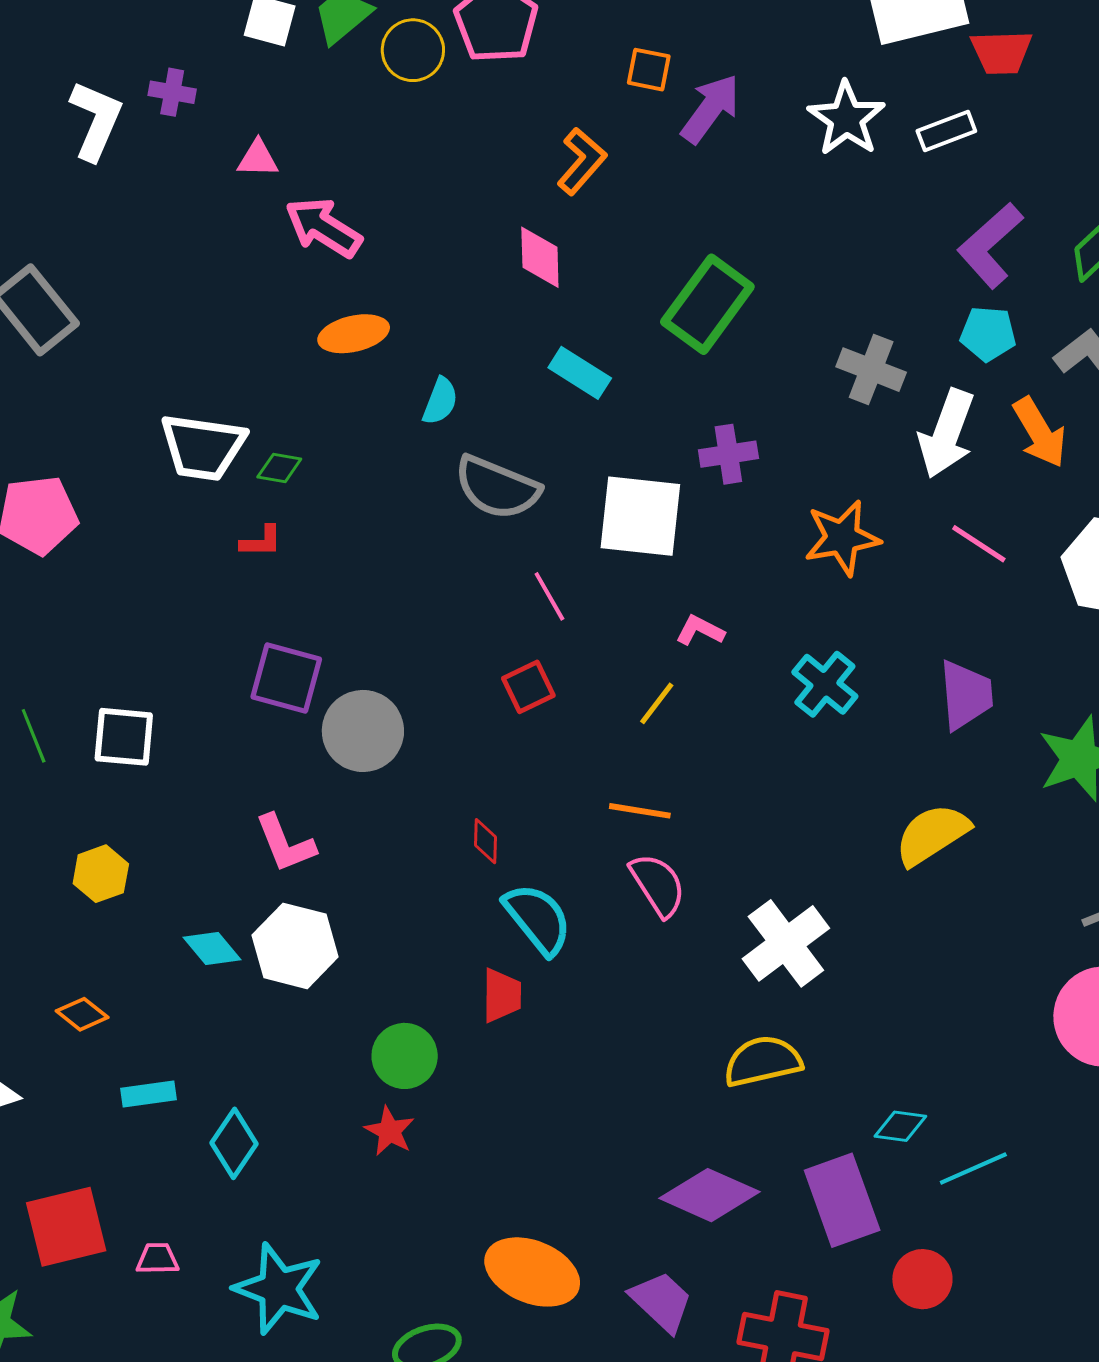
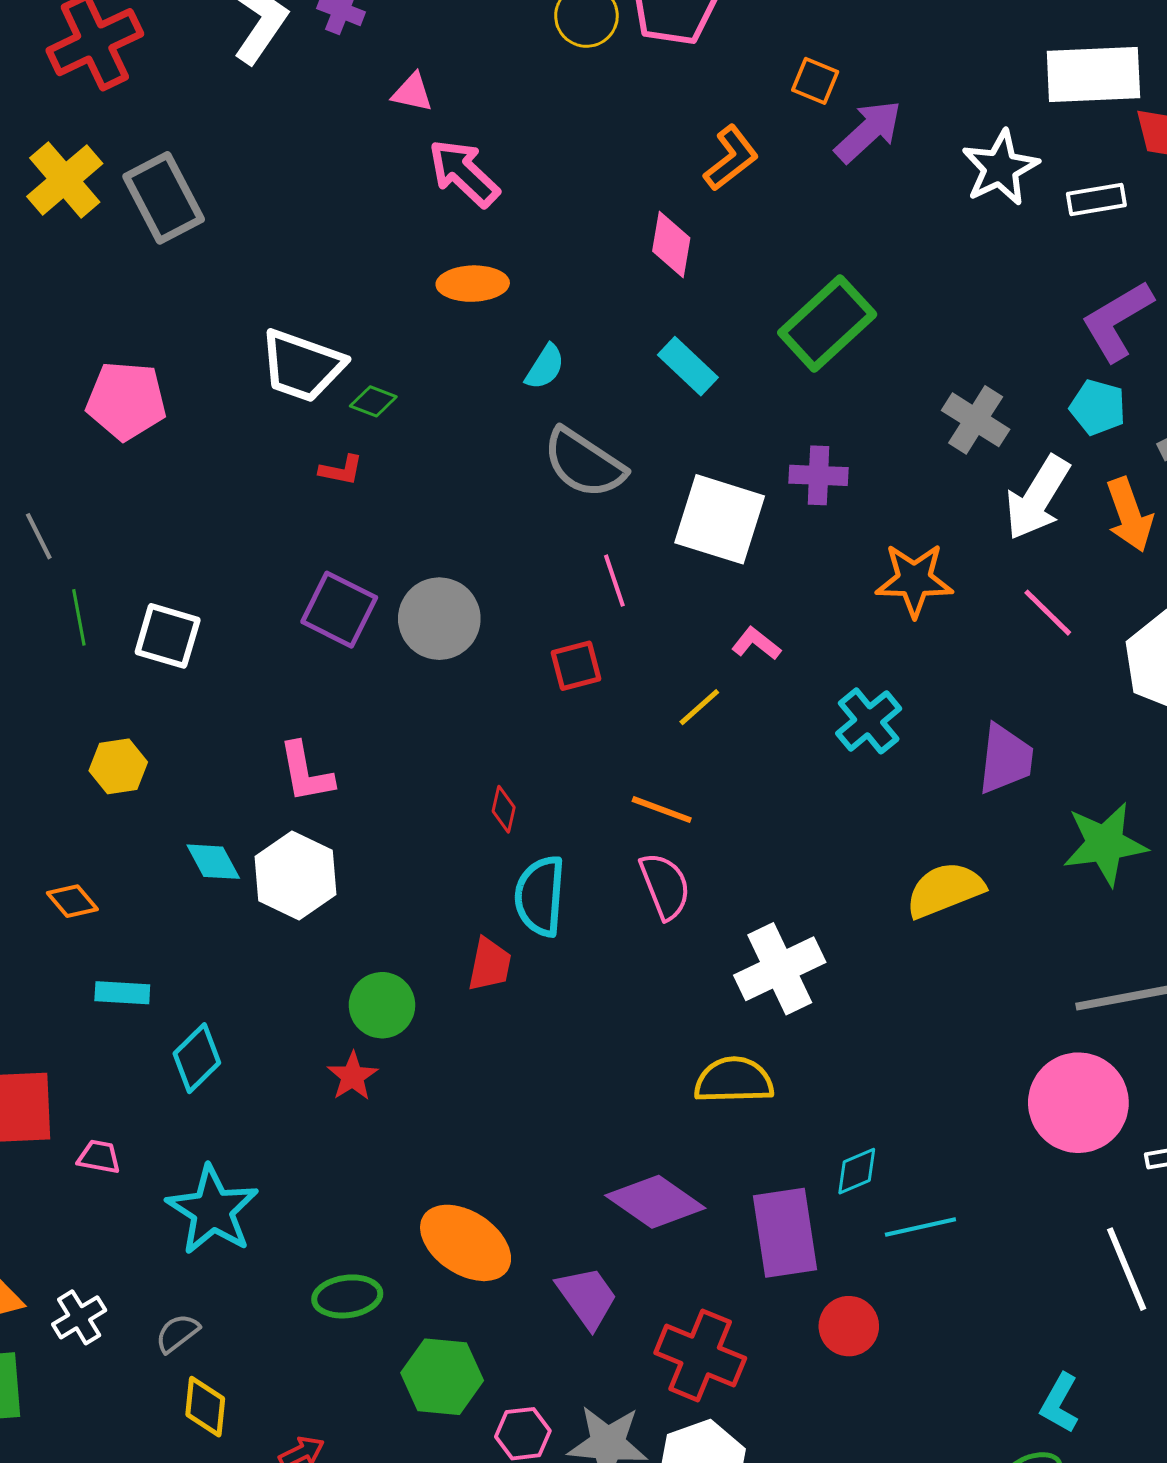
gray circle: (363, 731) -> (439, 619), moved
cyan semicircle: (538, 919) -> (540, 896), turned -148
cyan diamond: (900, 1126) -> (857, 1171), turned -42

